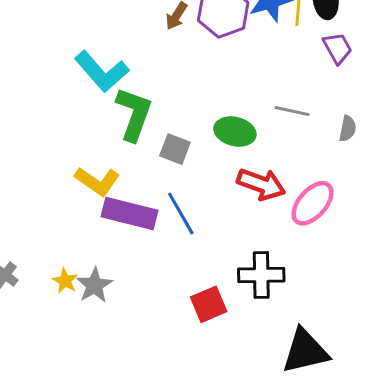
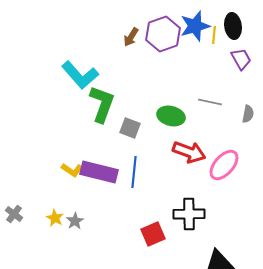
yellow L-shape: (97, 181) -> (72, 170), moved, size x0.7
blue line: (181, 214) -> (134, 172), turned 36
gray star: (94, 285) -> (75, 221), size x0.7

